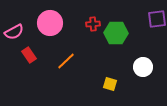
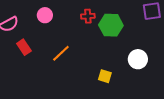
pink circle: (50, 23) -> (45, 15), size x0.6

